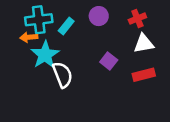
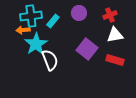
purple square: (109, 61) -> (87, 49), size x1.5
red rectangle: (144, 75) -> (115, 60), turned 30

